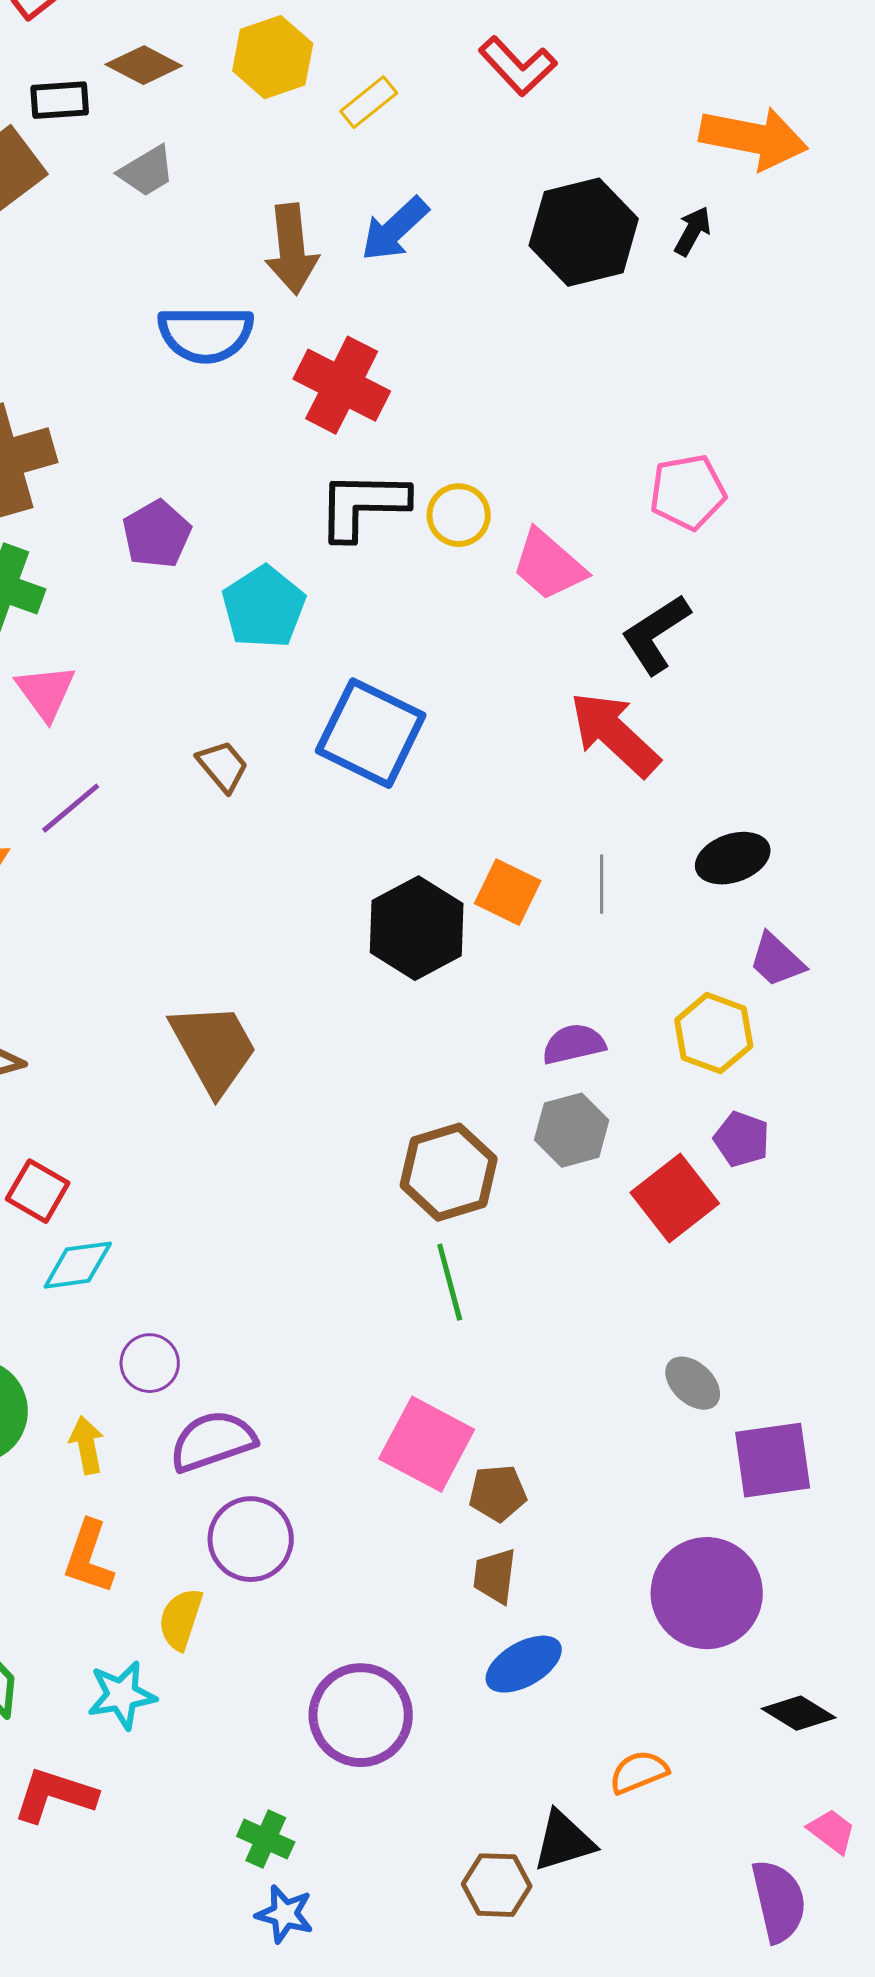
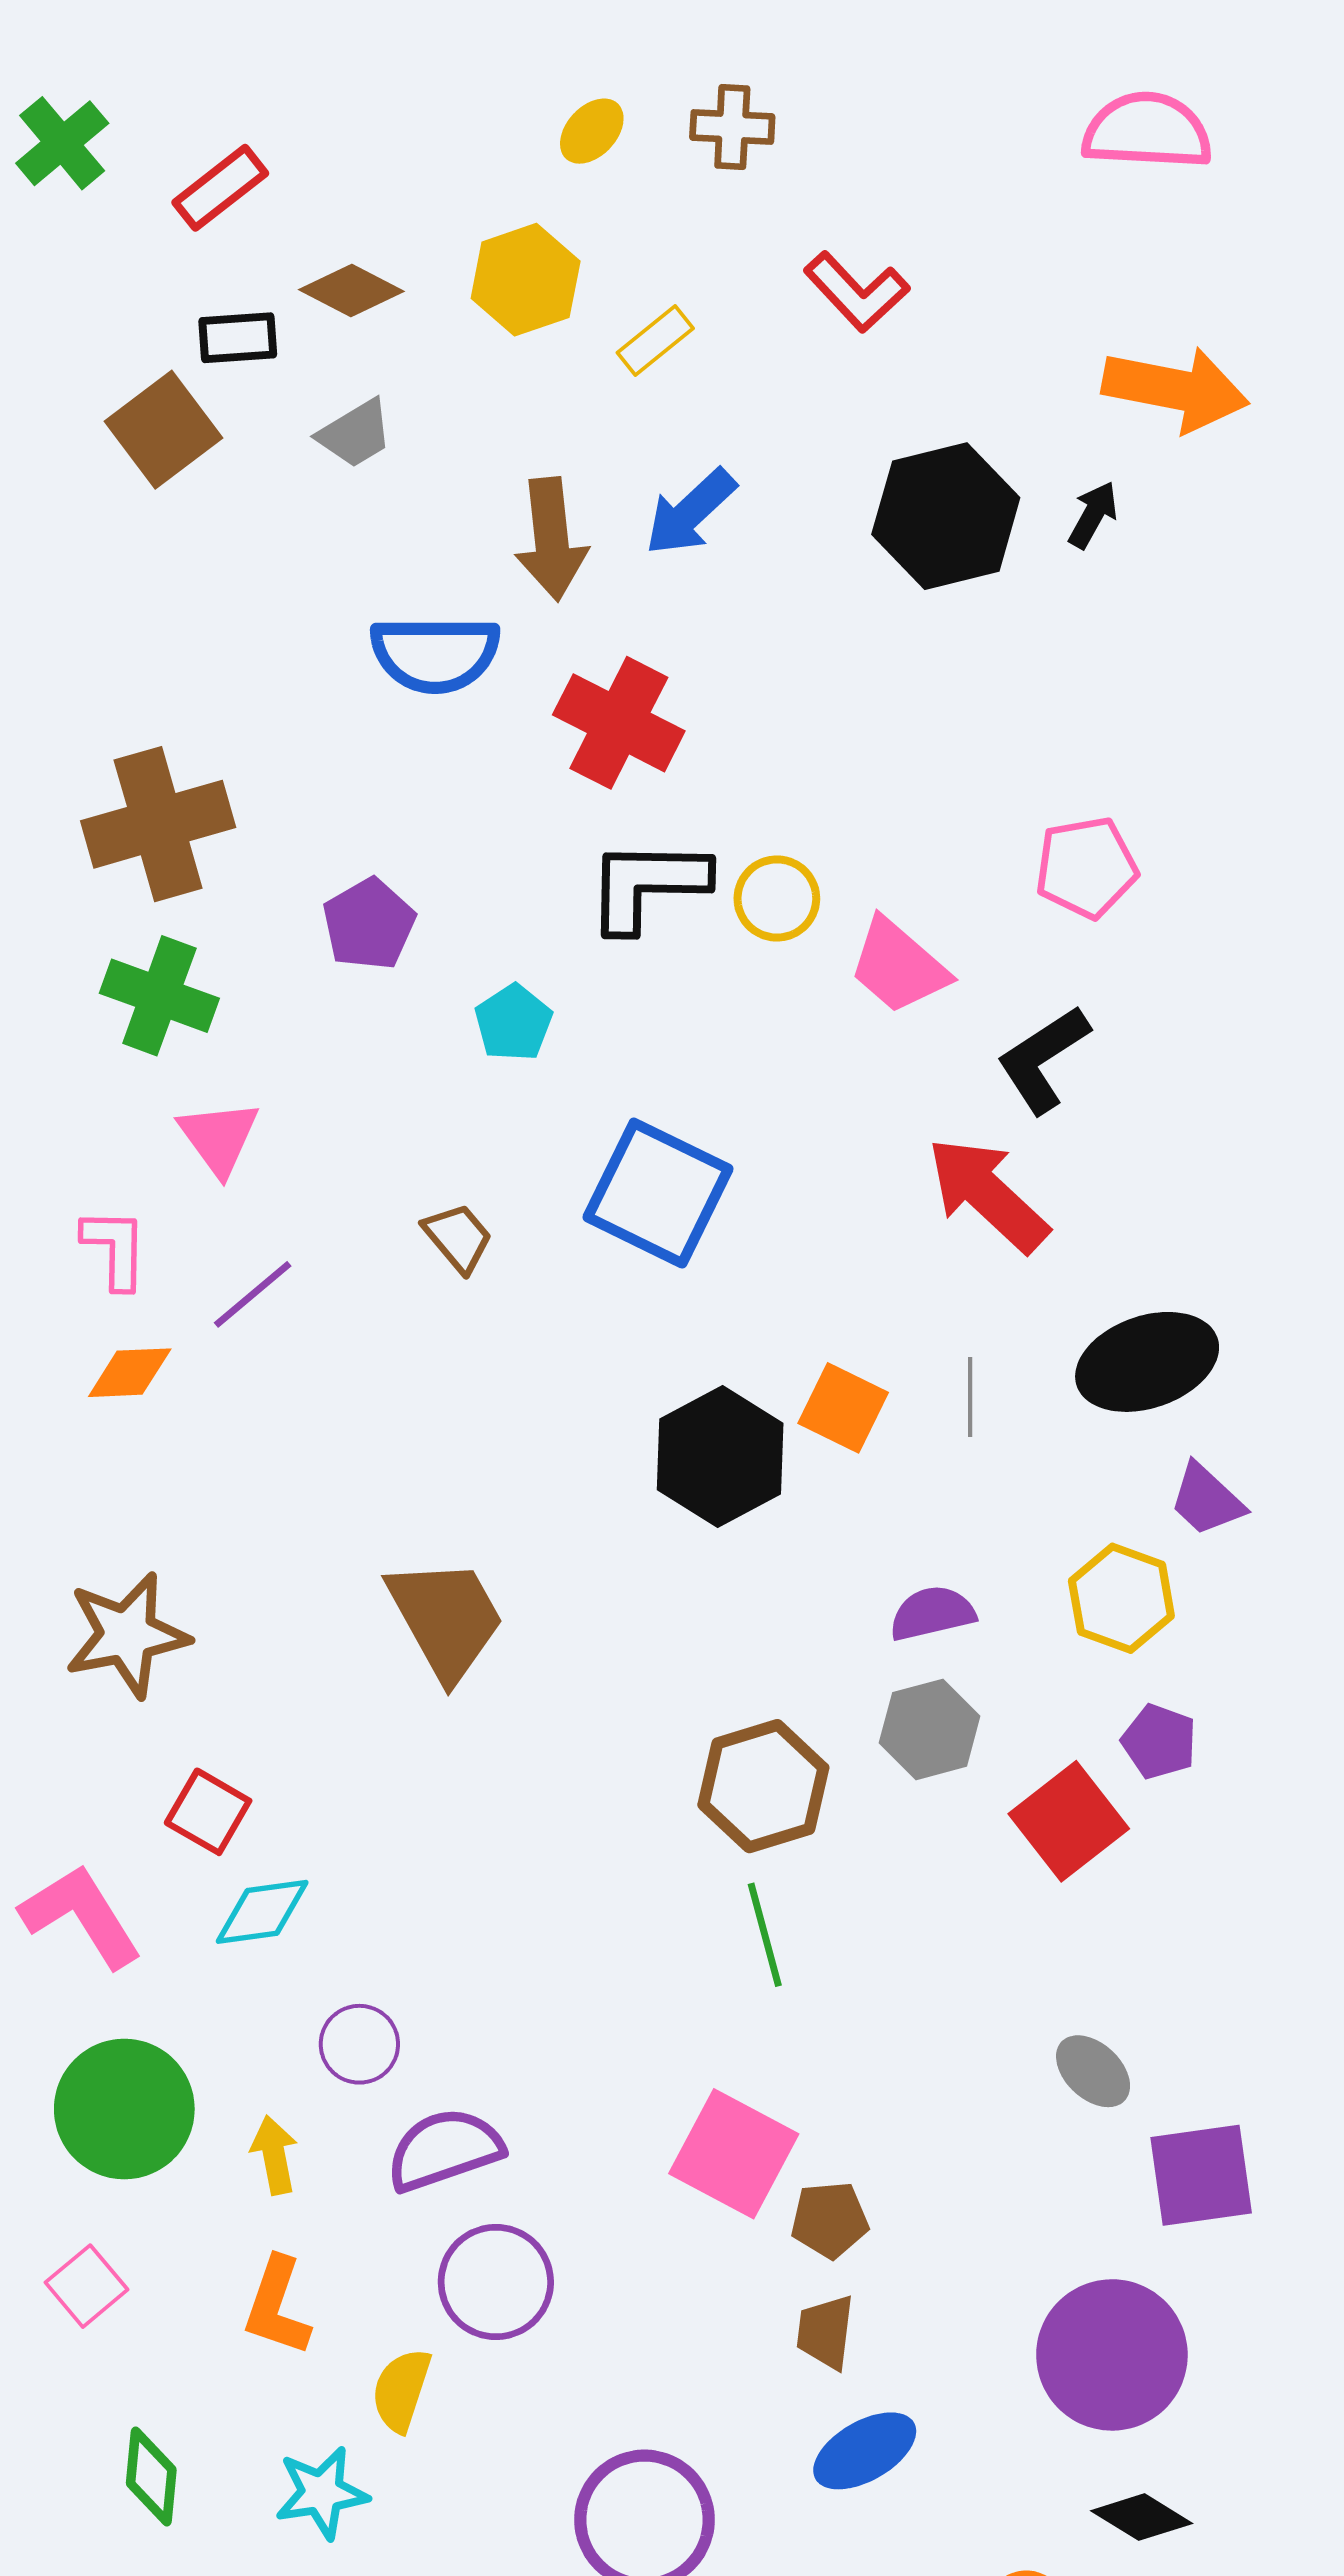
cyan pentagon: (264, 607) -> (513, 1023), size x0.7
black ellipse: (733, 858) -> (1147, 1362), size x1.4
black diamond: (799, 1713) -> (1142, 2517), moved

